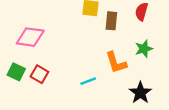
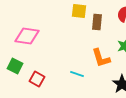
red square: (39, 74) -> (37, 79), moved
cyan line: (88, 81) -> (77, 74), turned 40

